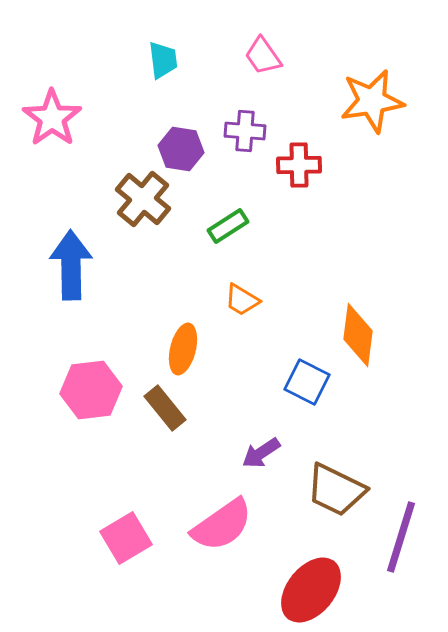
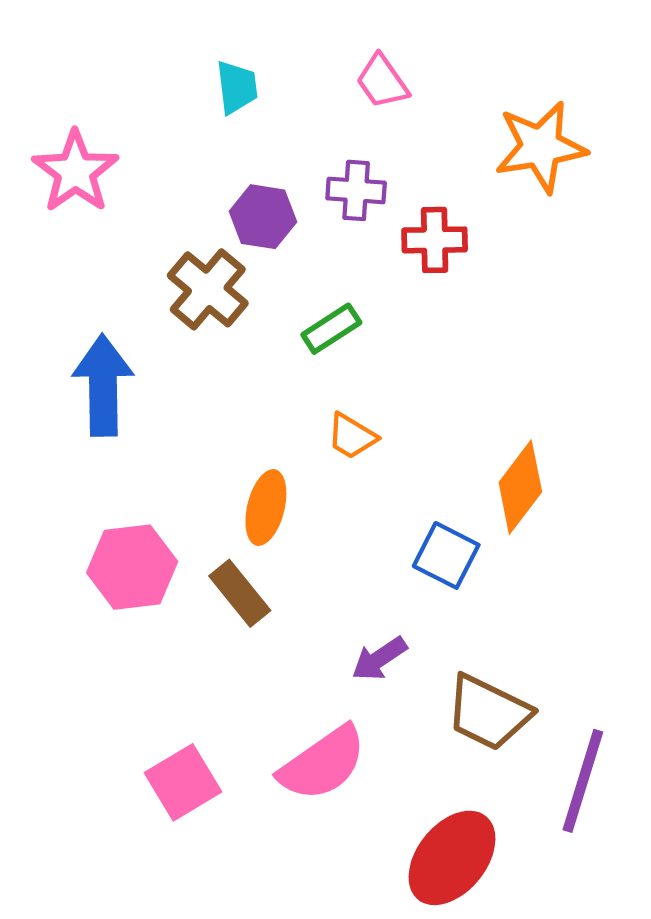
orange diamond: (358, 335) -> (520, 487), turned 30

